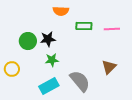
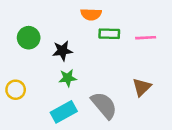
orange semicircle: (61, 11) -> (91, 14), moved
green circle: (28, 41) -> (29, 38), moved

